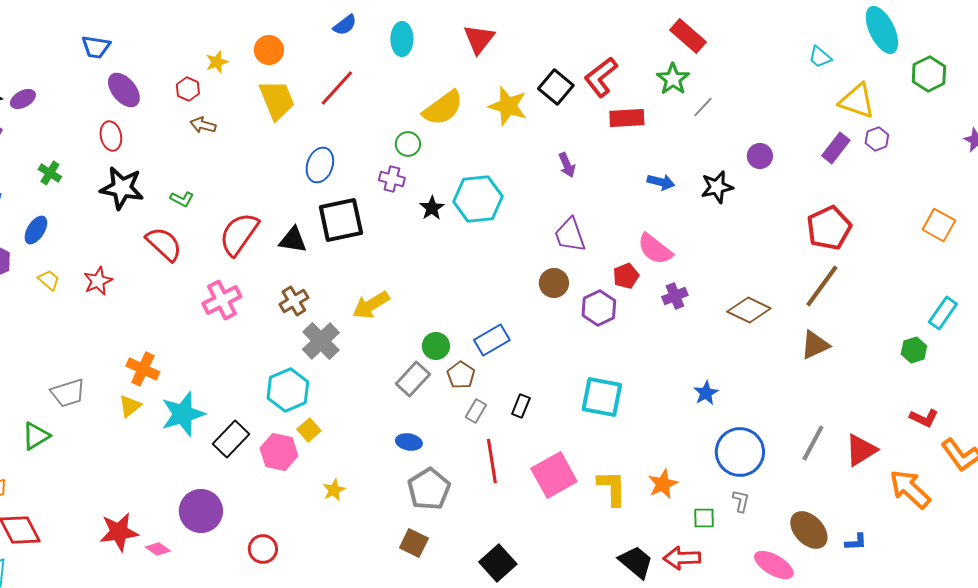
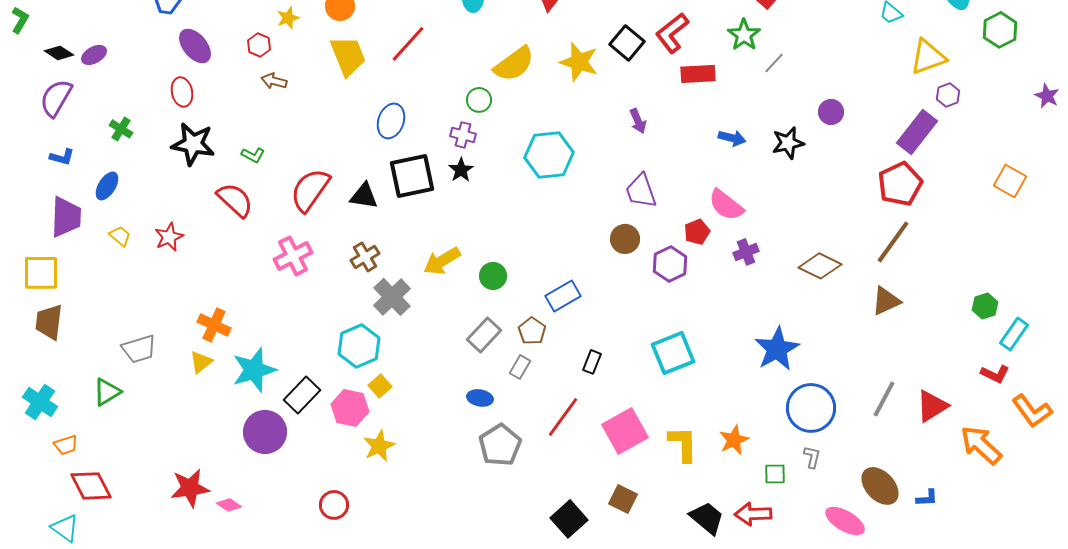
yellow triangle: (857, 101) -> (928, 57), turned -39
purple rectangle: (836, 148) -> (917, 132), moved, size x1.4
black star: (432, 208) -> (461, 170), moved
cyan rectangle: (943, 313) -> (1014, 334), moved
green circle: (436, 346) -> (493, 276), moved
blue star: (706, 393) -> (777, 349), size x1.8
cyan square: (602, 397) -> (673, 353), turned -33
gray rectangle: (476, 411) -> (520, 367), moved
red line: (492, 461) -> (563, 417), turned 45
yellow star: (334, 490) -> (379, 446), moved, size x1.4
purple circle: (201, 511) -> (265, 432), moved
brown square: (414, 543) -> (623, 499), moved

